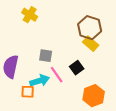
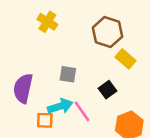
brown hexagon: (90, 28) -> (108, 32), moved
pink line: (57, 75) -> (82, 111), moved

